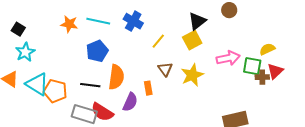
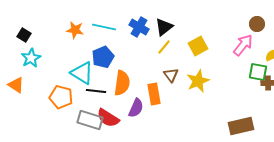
brown circle: (229, 10) -> (257, 24), moved
black triangle: (197, 21) -> (164, 27), moved
pink arrow: (228, 58) -> (243, 45), moved, turned -40
cyan triangle: (37, 84) -> (82, 73), moved
orange rectangle: (148, 88) -> (154, 94), size x1.5

